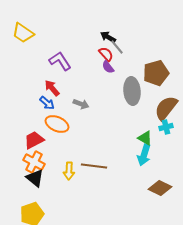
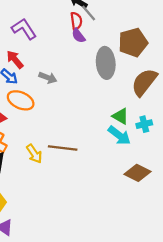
red semicircle: (106, 54) -> (76, 21), turned 35
cyan cross: (166, 127) -> (144, 124), moved
cyan arrow: (144, 155) -> (119, 136), turned -70
yellow arrow: (69, 171) -> (34, 154), turned -36

